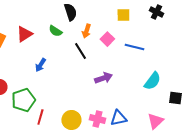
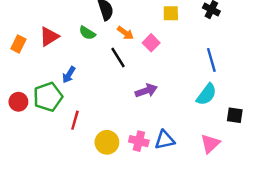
orange arrow: (86, 31) -> (125, 33), turned -72
blue line: (134, 47) -> (211, 60), moved, turned 60
green pentagon: (23, 100) -> (48, 97), moved
red line: (40, 117) -> (75, 120), moved

